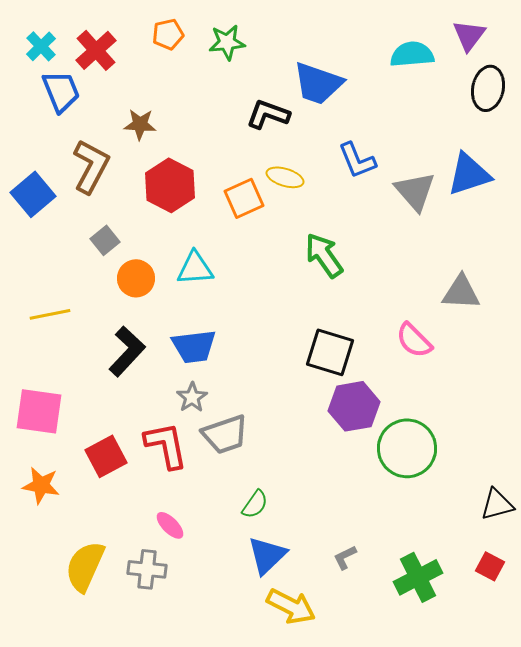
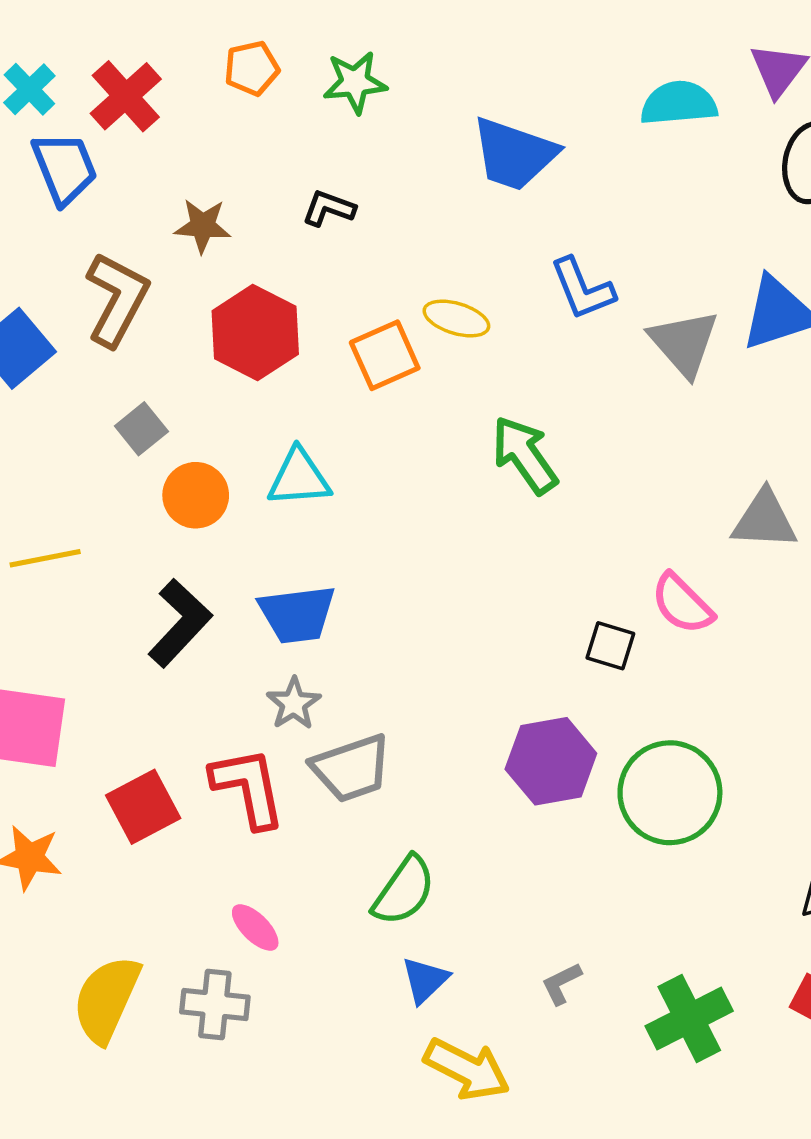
black L-shape: (268, 114) -> (329, 208), moved, size x0.7
black square: (330, 352) -> (610, 646), moved, size x0.6
purple hexagon: (354, 406) -> (551, 761), moved
green semicircle: (255, 504) -> (404, 891), size x1.4
blue triangle: (267, 555) -> (425, 980), size x0.7

